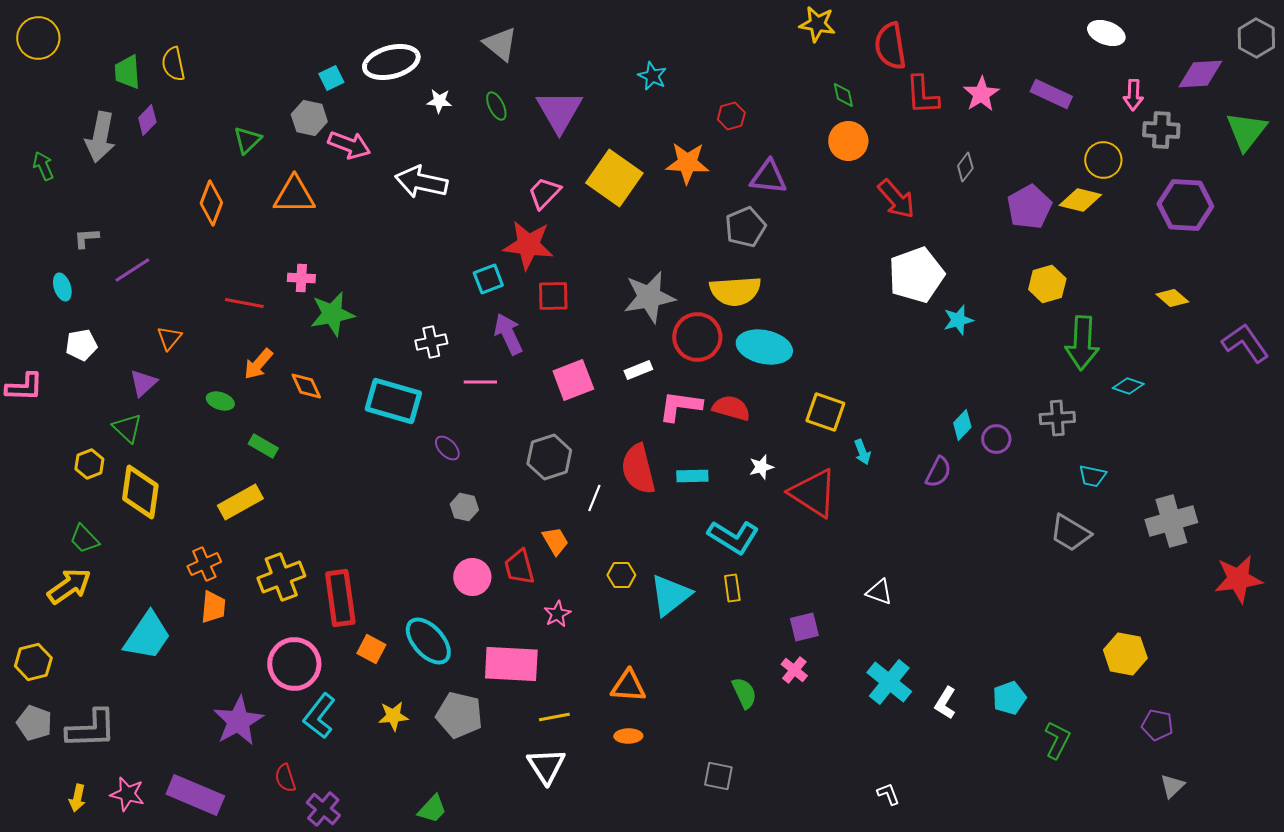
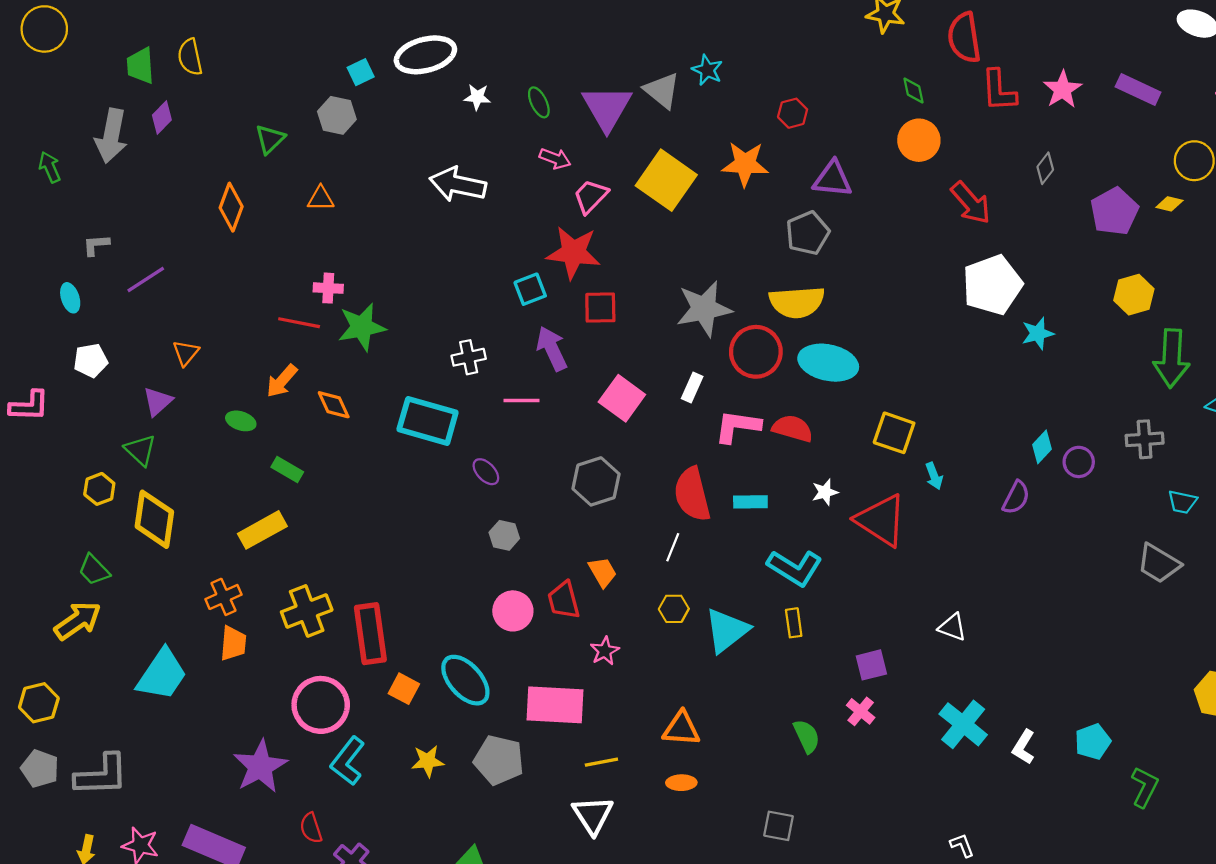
gray triangle: (500, 44) -> (662, 91), moved
pink arrow: (349, 145) -> (555, 159), moved, size x0.7
orange triangle: (294, 195) -> (321, 198), size x0.6
yellow diamond: (1080, 200) -> (1169, 204), size x0.6
red line: (244, 303) -> (299, 323), moved
white rectangle: (638, 370) -> (692, 387), turned -44
pink square: (573, 380) -> (622, 398), turned -33
white line: (594, 498) -> (673, 547), moved

